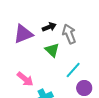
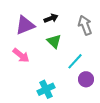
gray arrow: (69, 34) -> (85, 25), moved
pink arrow: (25, 79) -> (21, 55), moved

